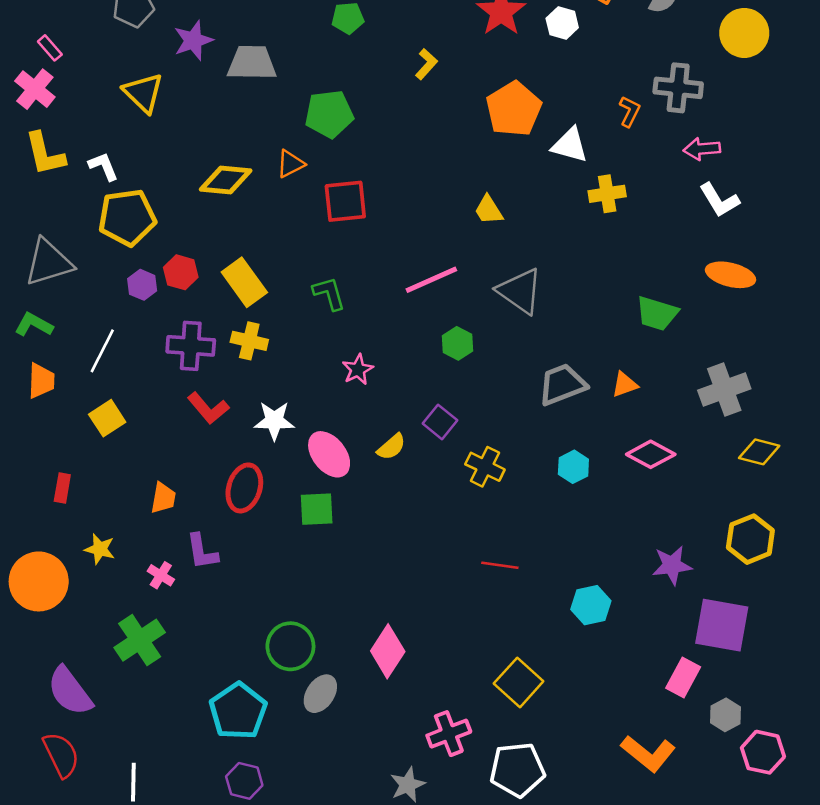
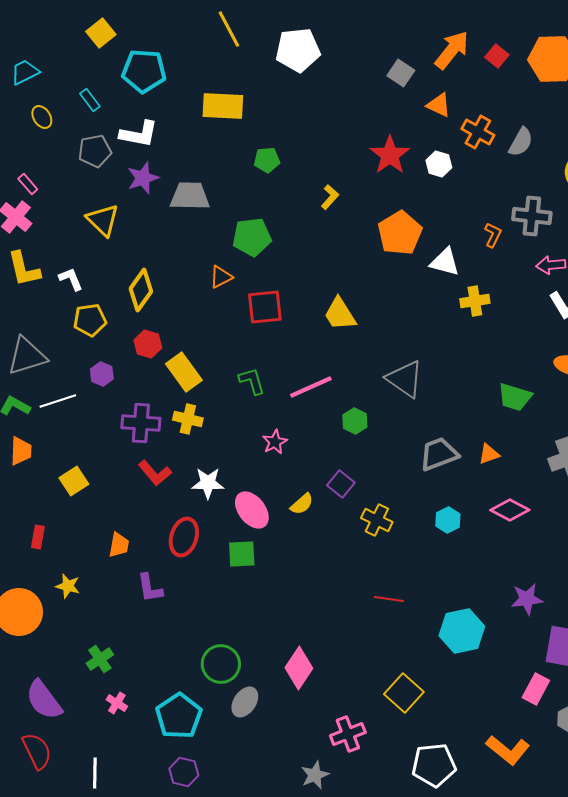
yellow diamond: (226, 180) -> (141, 290), moved, turned -60
yellow trapezoid: (489, 210) -> (340, 314), moved, size x1.4
yellow pentagon: (127, 217) -> (90, 320), size x0.7
red hexagon: (181, 272) -> (148, 344), moved
pink line: (431, 280) -> (311, 387), moved
white line: (102, 351) -> (58, 401), moved, turned 45
pink cross: (161, 575) -> (117, 703), moved
cyan hexagon: (591, 605) -> (462, 631), size x1.4
green cross: (140, 640) -> (100, 659), size x0.7
white pentagon: (517, 770) -> (434, 765), moved

